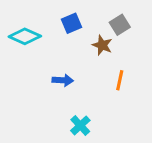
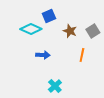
gray square: (120, 25) -> (93, 31), moved
cyan diamond: (25, 36) -> (31, 29), moved

